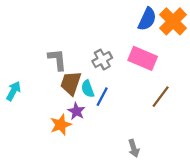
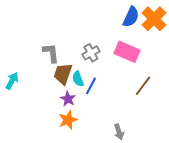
orange star: (61, 125) -> (68, 120), moved

